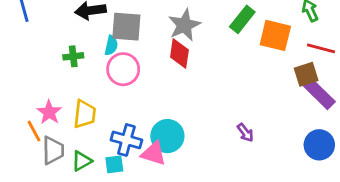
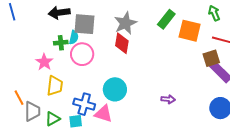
green cross: (73, 56) -> (61, 43), moved
pink star: (49, 112) -> (44, 62), moved
purple arrow: (245, 133) -> (168, 99), turned -48
cyan circle: (167, 136) -> (115, 89), moved

